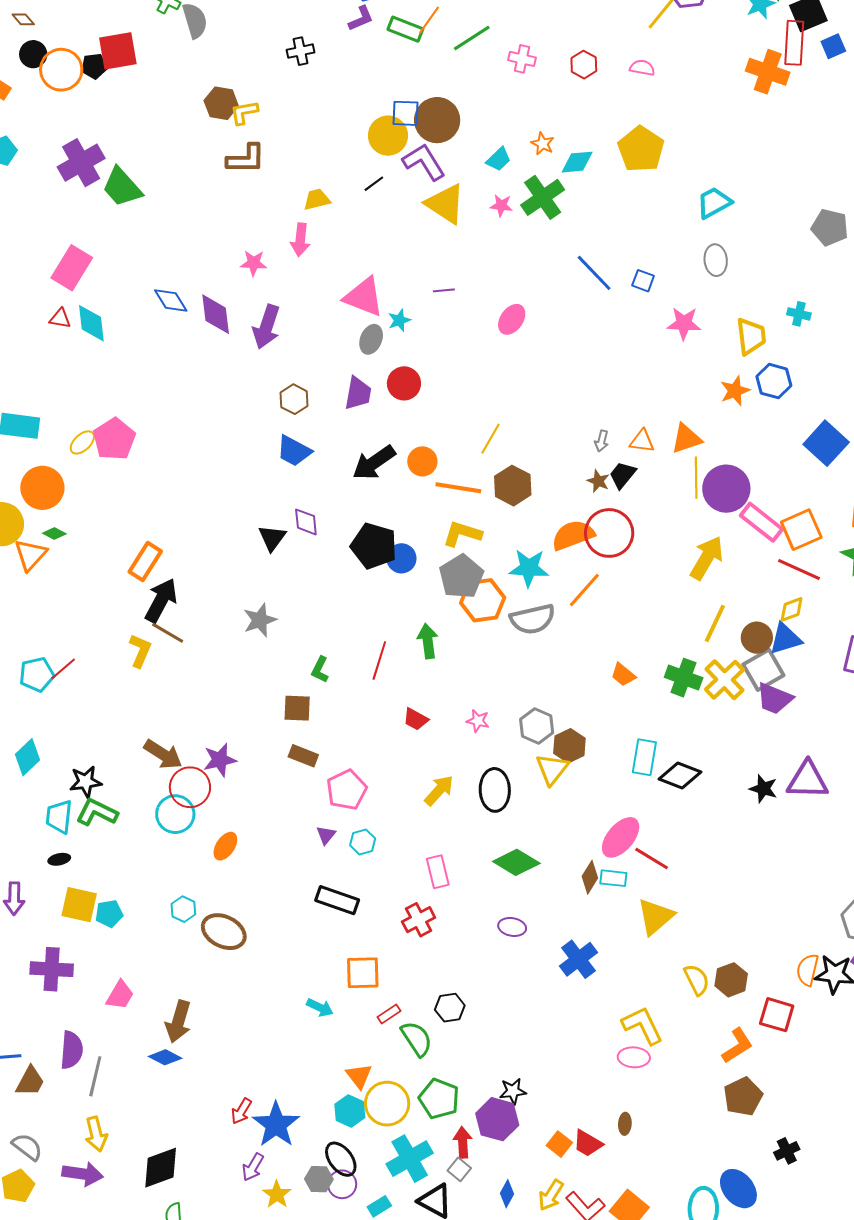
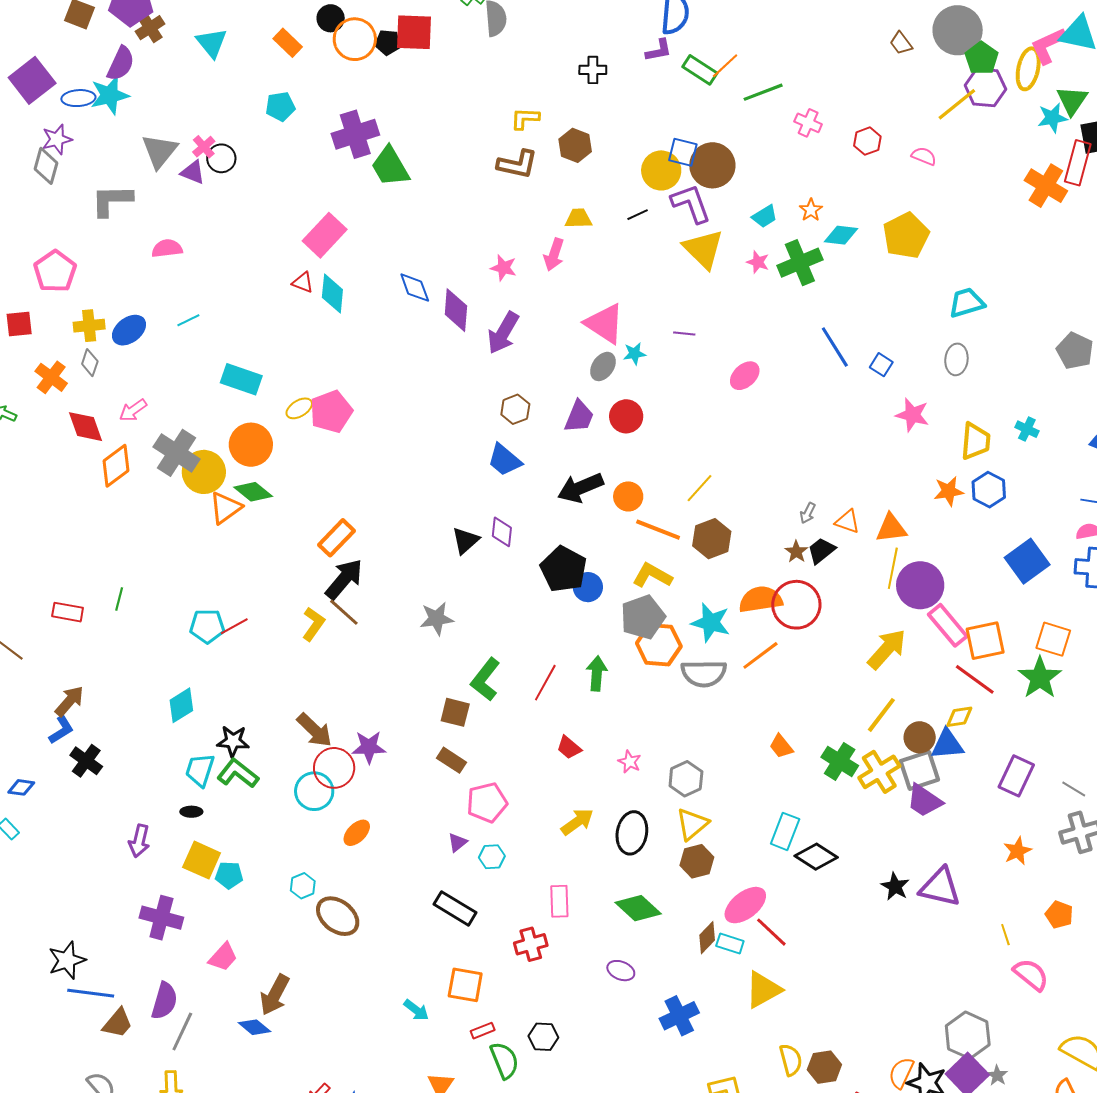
brown hexagon: (221, 103) -> (575, 145), moved
green diamond: (54, 533) -> (253, 492), size x1.6
green L-shape: (320, 670) -> (485, 679), size x1.6
brown hexagon: (569, 746) -> (697, 861), moved

